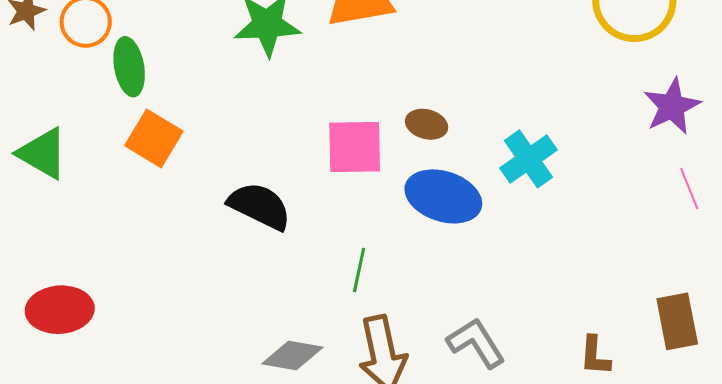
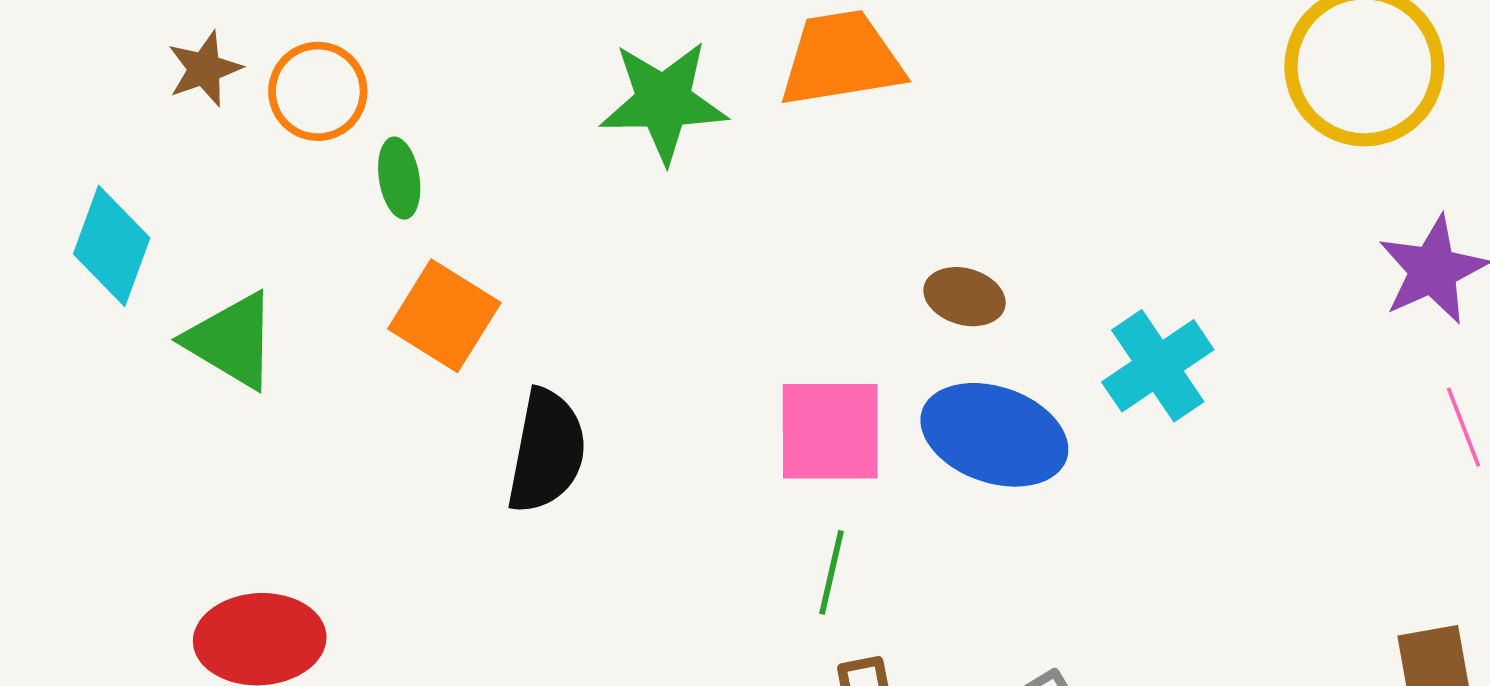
green ellipse: (129, 67) -> (399, 178), size x0.7
pink square: (355, 147) -> (830, 431), moved
black semicircle: (260, 206) -> (547, 451), moved, turned 74

